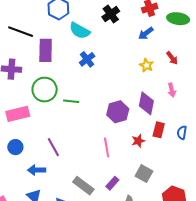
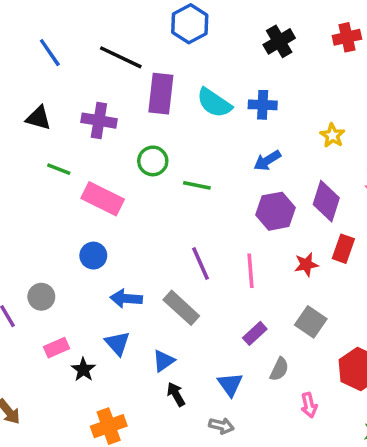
cyan semicircle: (80, 31) -> (214, 103), moved
blue arrow: (146, 33) -> (267, 161), moved
blue cross: (87, 59) -> (263, 105), moved, turned 35
green circle: (45, 90) -> (153, 161), size x0.7
pink rectangle: (18, 114) -> (103, 199), turned 35
purple line: (53, 147) -> (200, 264), moved
gray rectangle: (83, 186) -> (181, 308), moved

